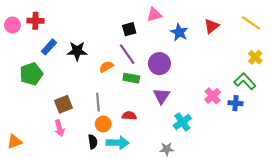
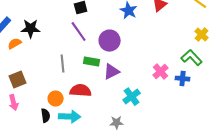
orange semicircle: (106, 67) -> (15, 44), moved
green rectangle: (131, 78) -> (92, 62), moved
purple triangle: (162, 96) -> (112, 72), turned 30
gray line: (98, 102) -> (63, 64), moved
red semicircle: (129, 116) -> (81, 91), size x1.5

